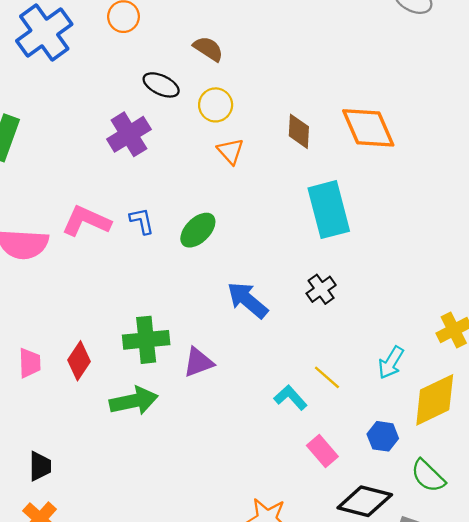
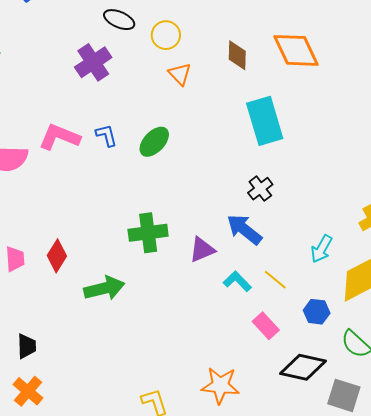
blue arrow: (247, 300) -> (244, 229), moved
green cross: (146, 340) -> (148, 233), moved
purple triangle: (198, 362) -> (202, 250), moved
yellow line: (327, 377) -> (275, 280), moved

